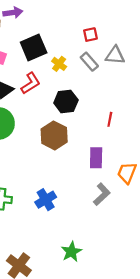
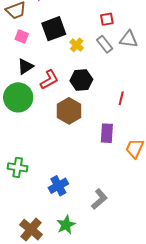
red L-shape: (31, 83) -> (49, 80), moved
gray L-shape: (102, 194) -> (99, 199), moved
blue cross: (46, 200) -> (58, 186), moved
green star: (71, 252) -> (66, 225), moved

